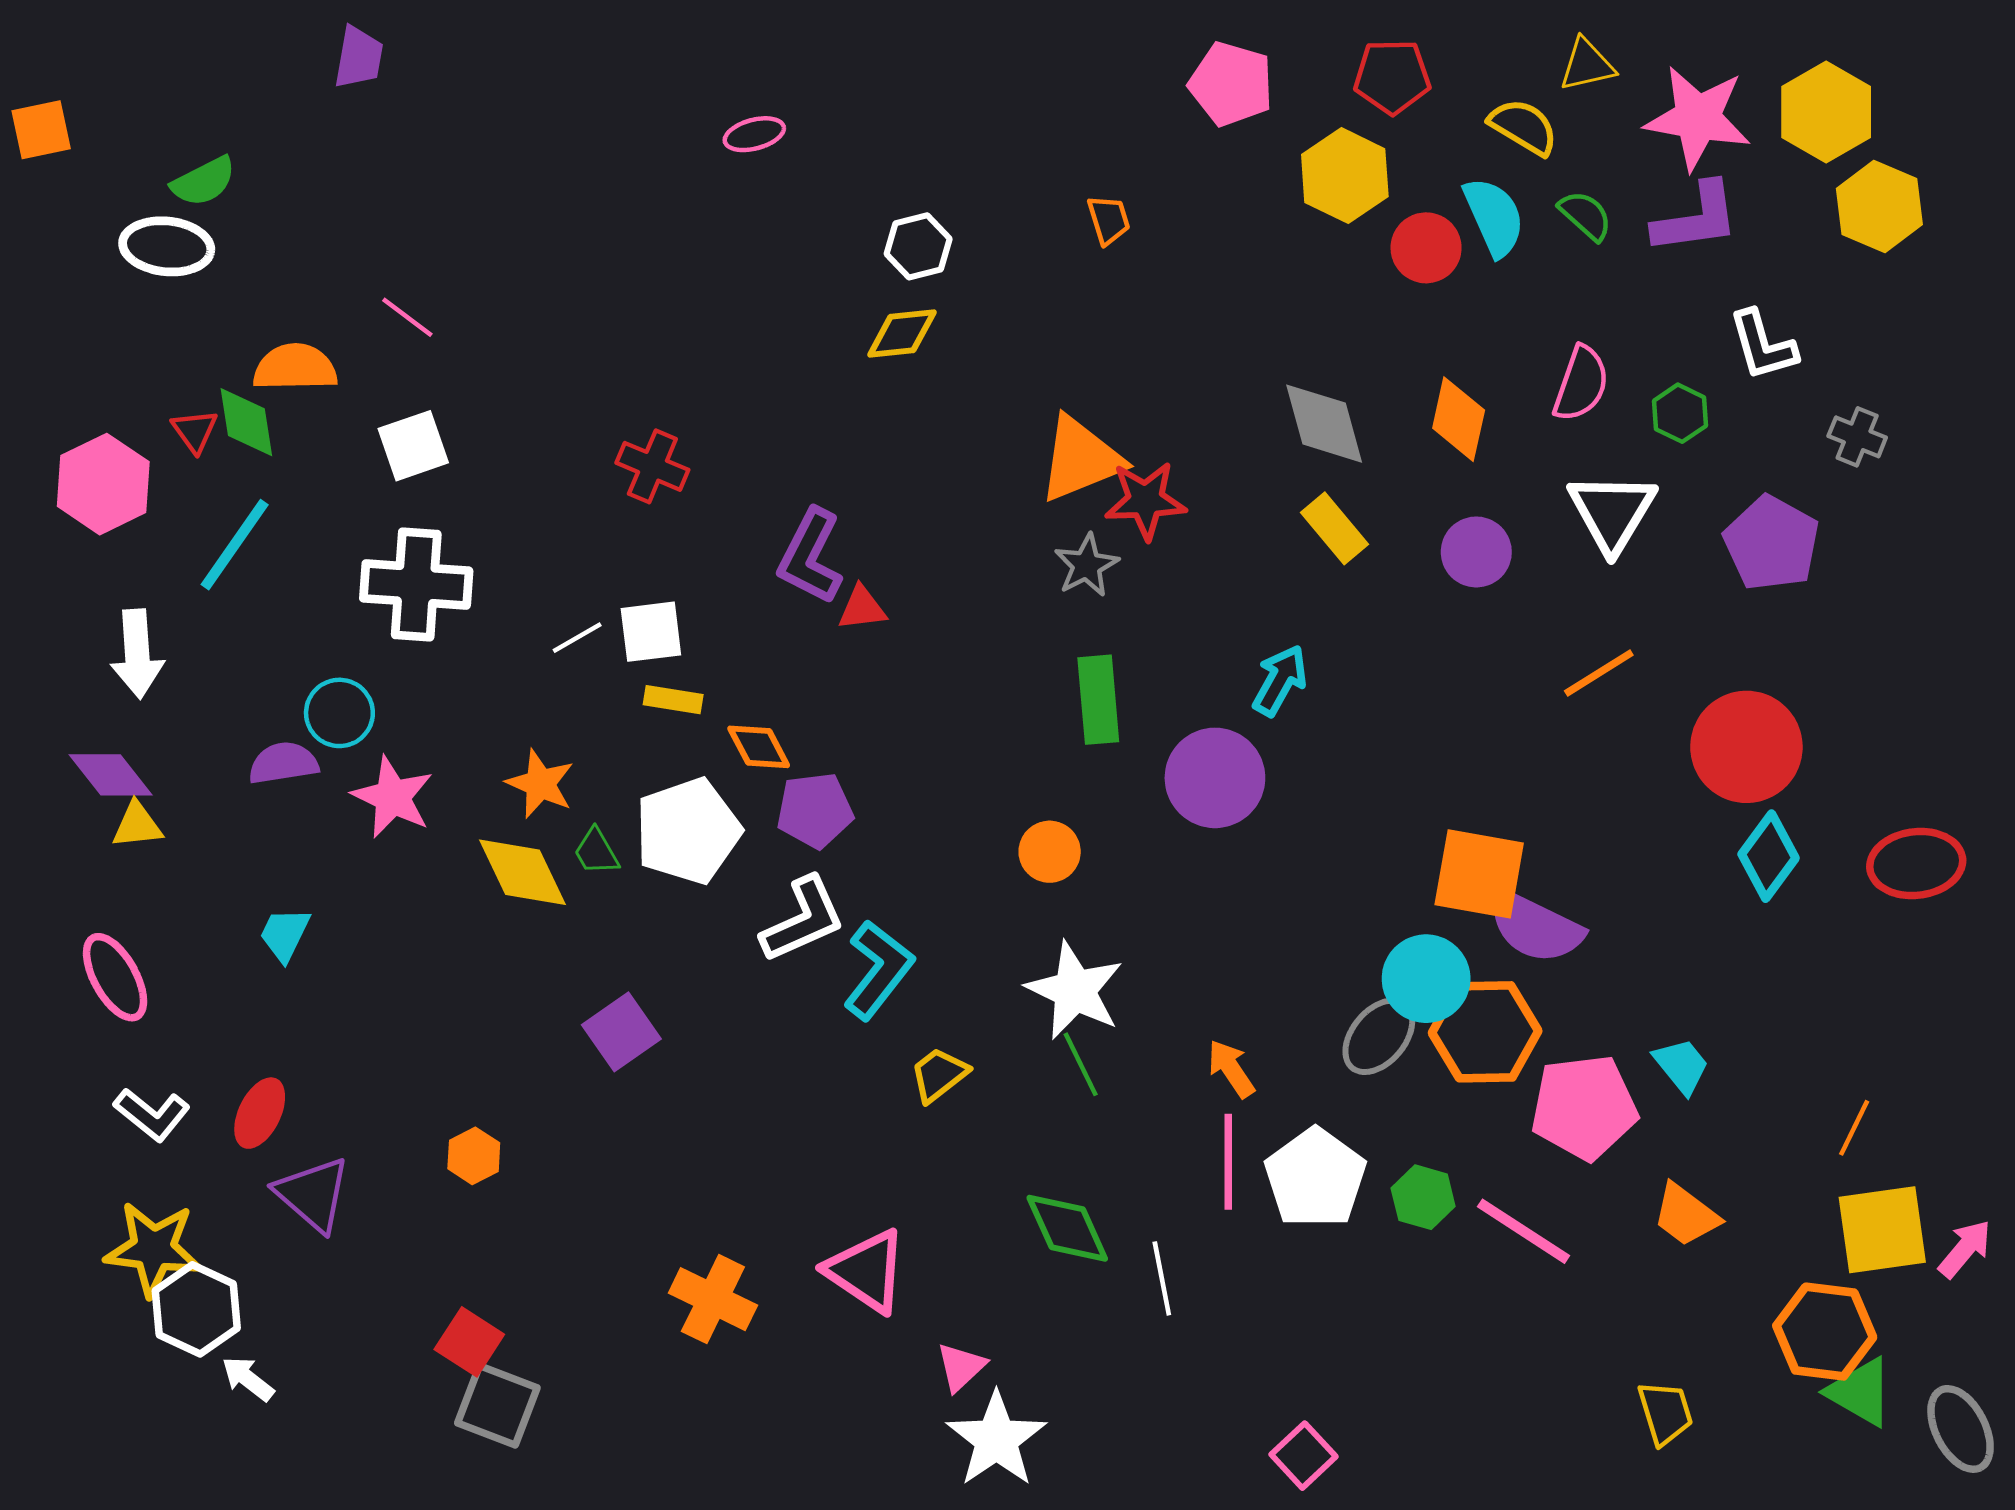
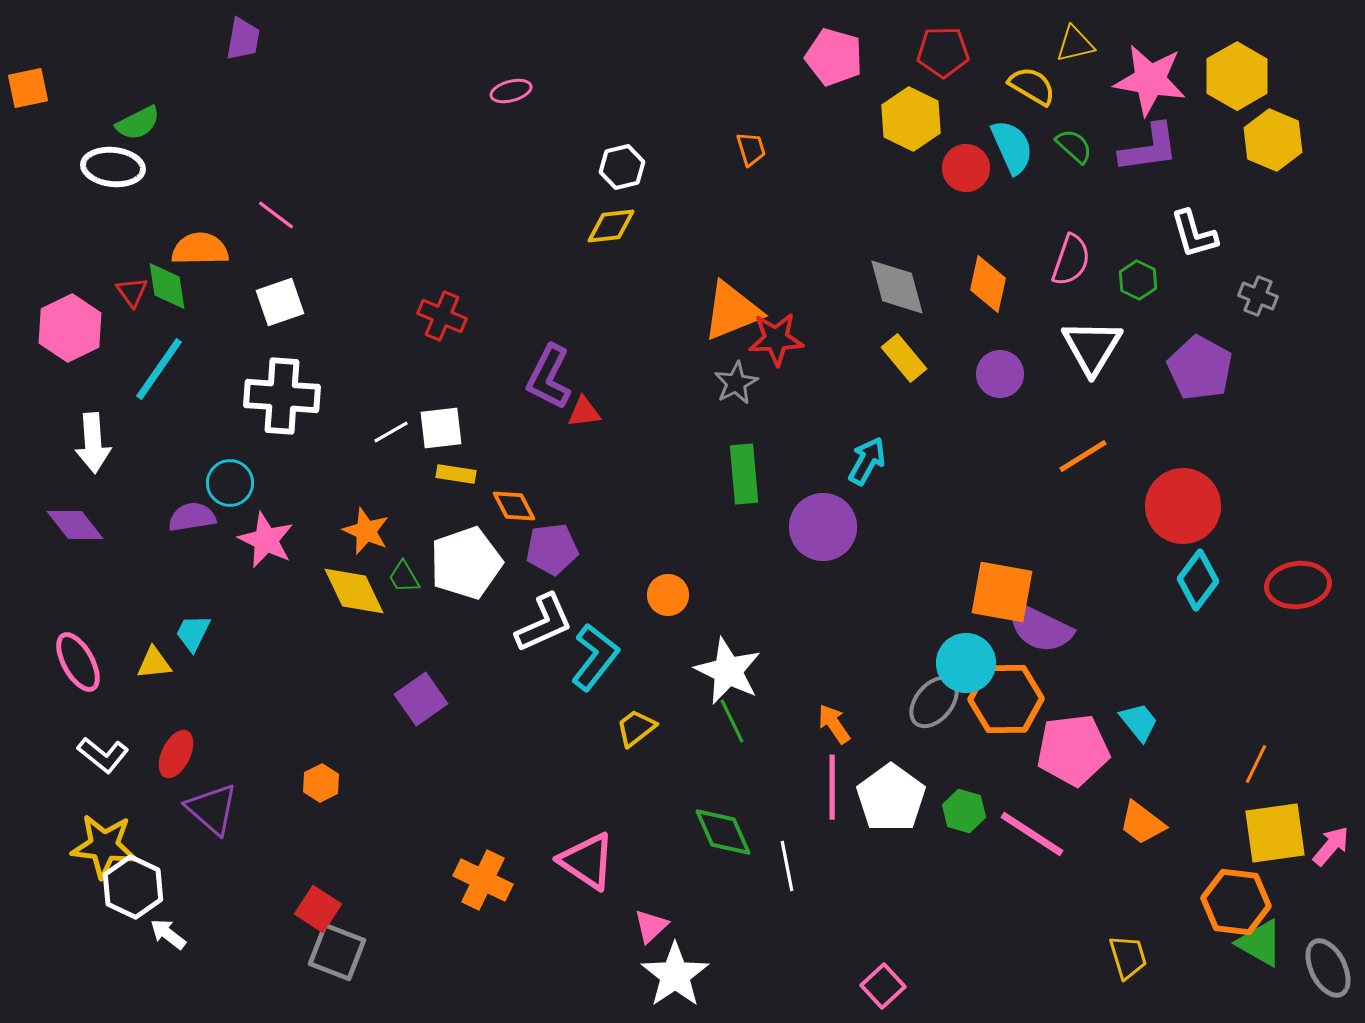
yellow triangle: (137, 825) -> (154, 663), moved
orange circle: (1050, 852) -> (668, 595), moved

